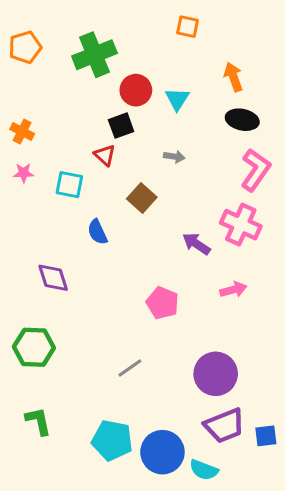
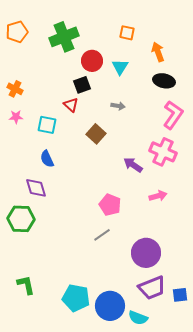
orange square: (188, 27) -> (127, 33), moved
blue semicircle: (97, 232) -> (47, 159), moved
green hexagon: (34, 347) -> (21, 219), moved
gray line: (130, 368) -> (102, 235), moved

